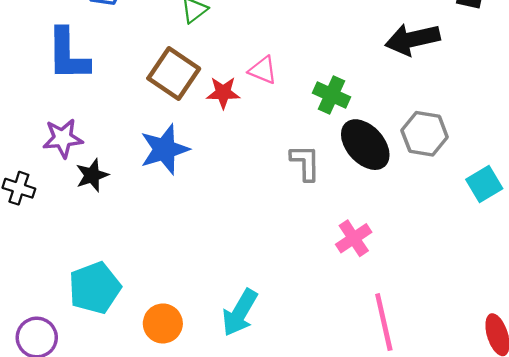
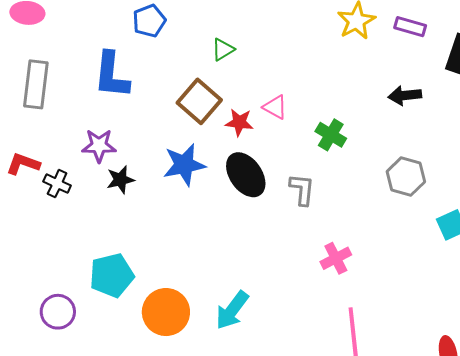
black arrow: (413, 39) -> (405, 95), size x0.7
black ellipse: (365, 145) -> (246, 175), moved
orange circle: (163, 323) -> (166, 312), size x1.4

